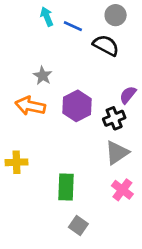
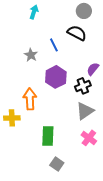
cyan arrow: (47, 17) -> (34, 12), turned 40
blue line: (73, 26) -> (54, 45), moved, turned 40
orange arrow: (30, 106) -> (30, 99), moved, turned 75

